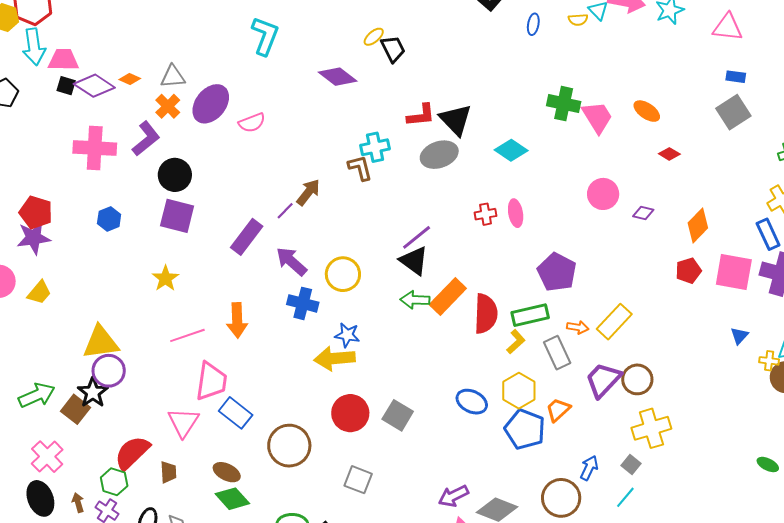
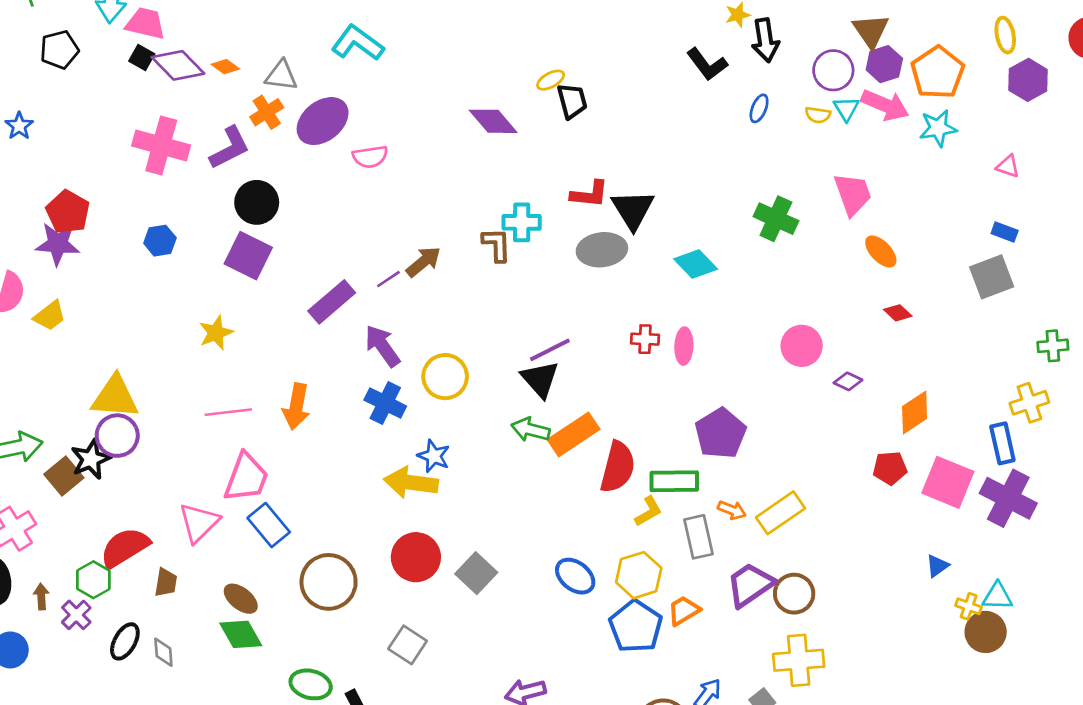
pink triangle: (728, 27) -> (1008, 166), size x0.6
cyan L-shape: (265, 36) -> (358, 43), moved, turned -87
pink trapezoid: (597, 117) -> (853, 194), moved

